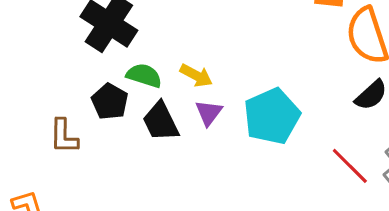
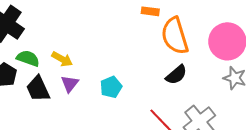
cyan pentagon: (272, 116) -> (111, 87), size x0.6

